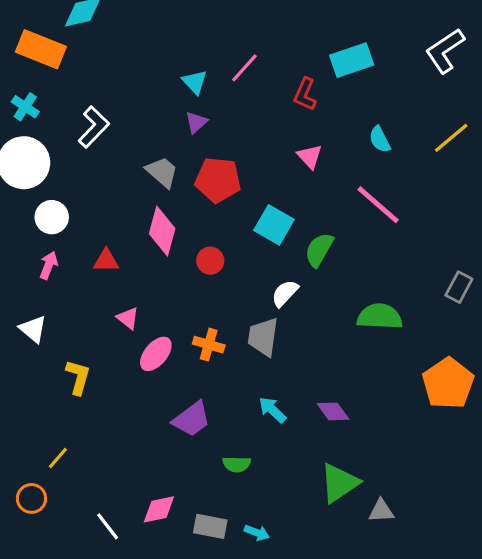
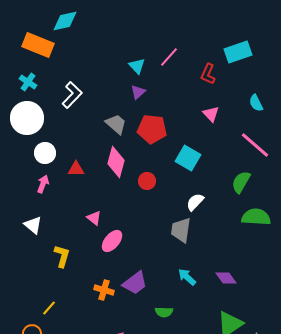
green semicircle: (319, 250) -> (241, 182), moved
red triangle: (106, 261) -> (76, 169), moved
orange cross: (209, 345) -> (104, 290), moved

